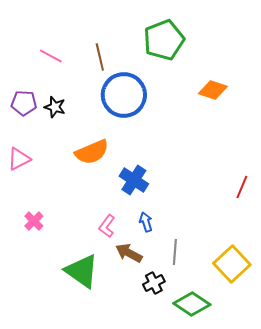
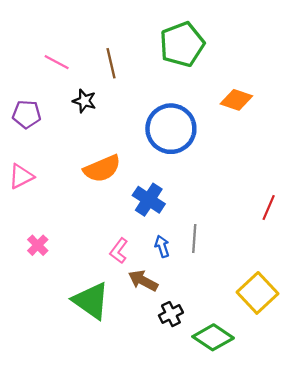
blue circle: (124, 95) -> (171, 129), moved
black star: (55, 107) -> (84, 101), moved
gray line: (175, 252) -> (194, 239), moved

